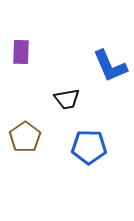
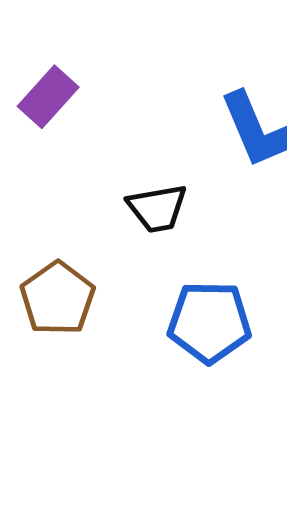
purple rectangle: (21, 52) -> (48, 97), turned 40

